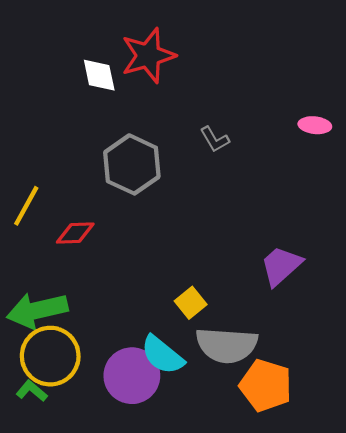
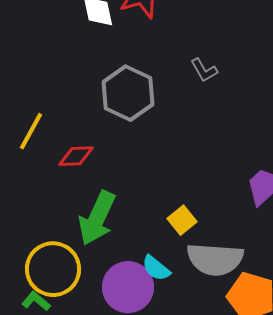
green arrow: (37, 310) -> (97, 218), moved, turned -52
cyan semicircle: (162, 355) -> (156, 268), size x0.7

